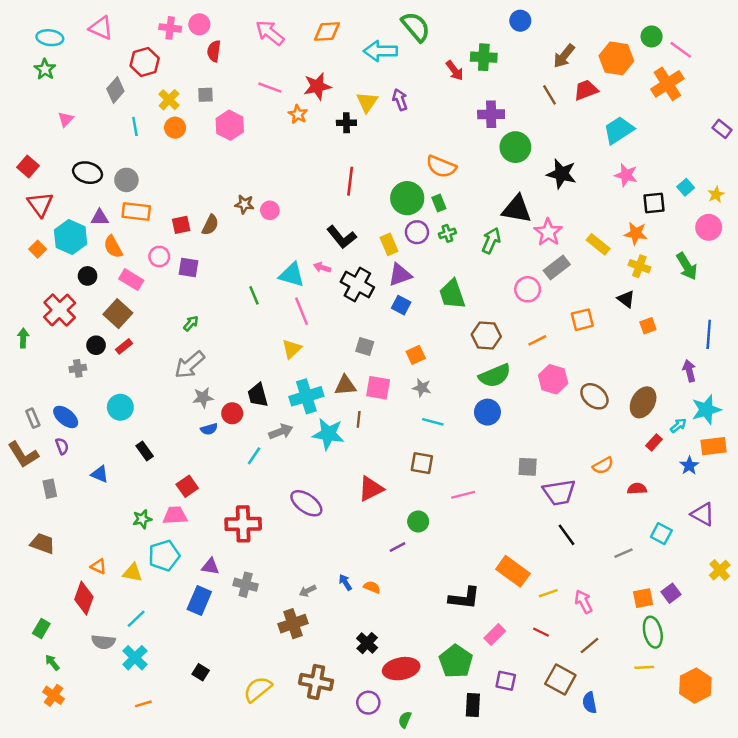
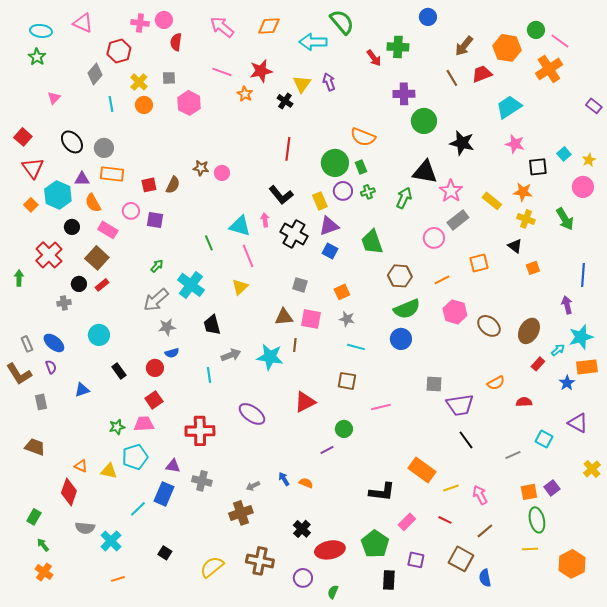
black cross: (346, 123) -> (285, 101), turned 35
black ellipse: (88, 173) -> (72, 142), turned 35
pink arrow: (322, 267) -> (265, 220), turned 64
cyan cross: (306, 396) -> (191, 285), moved, turned -36
red circle: (232, 413) -> (155, 368), moved
cyan line: (254, 456) -> (209, 375), turned -42
blue triangle: (100, 474) -> (82, 390), turned -42
cyan line: (136, 619) -> (138, 509), moved

